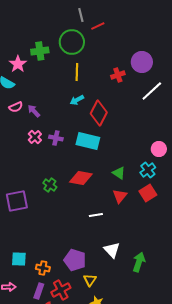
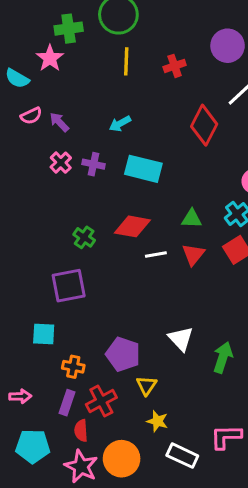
pink star: (18, 64) -> (50, 58), moved
red cross: (118, 75) -> (175, 66), moved
cyan arrow: (77, 100) -> (120, 124), moved
red diamond: (99, 113) -> (204, 125), moved
green triangle: (119, 173) -> (192, 219), turned -32
purple square: (17, 201) -> (69, 286), moved
white line: (96, 215) -> (156, 255), moved
cyan square: (19, 259) -> (44, 334), moved

